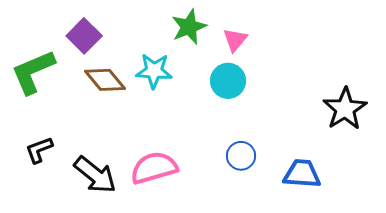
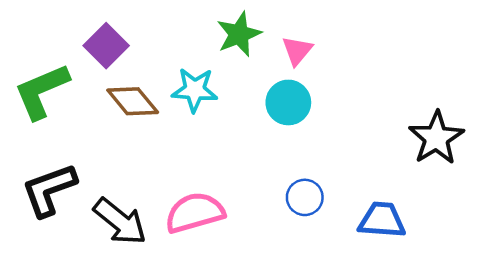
black L-shape: (39, 150) -> (49, 190), size x1.6

